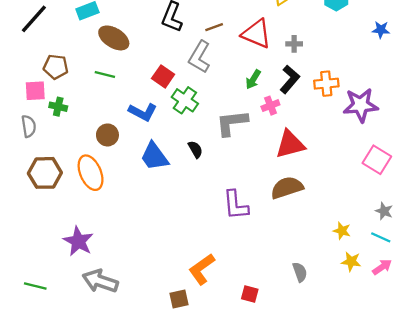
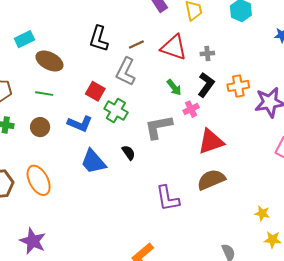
green arrow: (253, 79) -> (174, 87), turned -66
brown circle: (107, 135) -> (40, 127), moved

